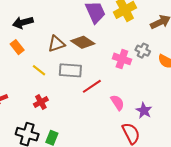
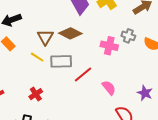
brown triangle: (56, 44) -> (45, 37), turned -36
yellow line: (39, 70) -> (37, 57), moved
purple star: (144, 111) -> (145, 93), moved

